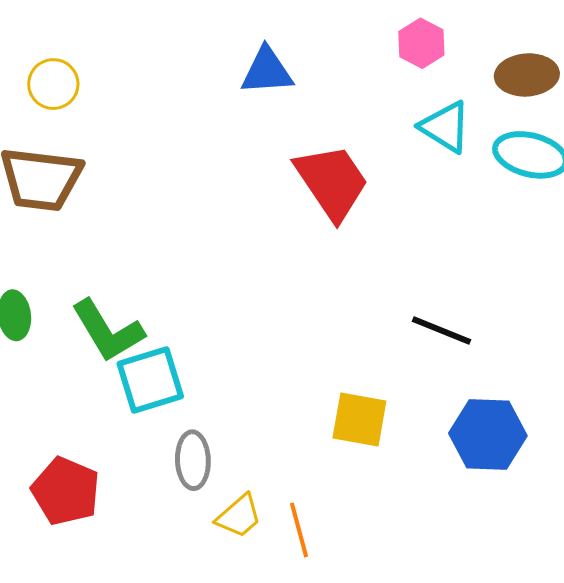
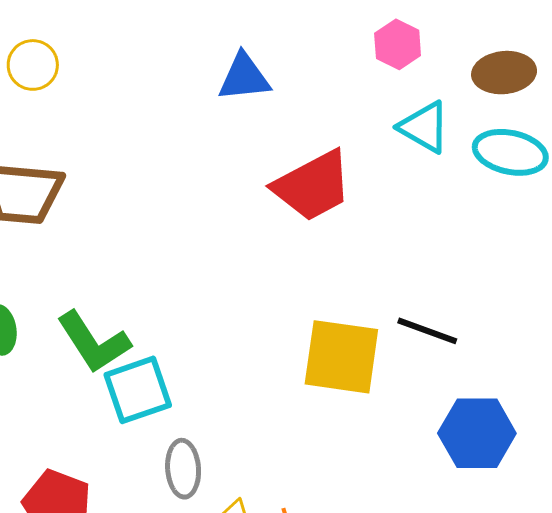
yellow circle: (53, 84) -> (33, 65), moved
red trapezoid: (332, 182) -> (313, 186), turned 98
yellow square: (359, 419) -> (341, 357), moved, size x1.4

